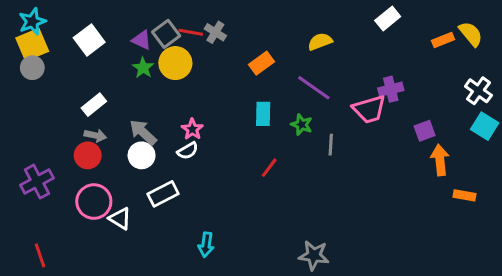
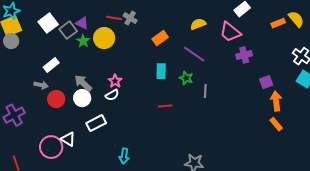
gray square: (166, 34) -> (68, 30), moved
pink trapezoid: (369, 109) -> (230, 32), moved, turned 55
gray arrow: (95, 135) -> (41, 85), moved
red circle: (88, 155) -> (56, 99), moved
red line: (269, 168) -> (165, 106), turned 48
orange rectangle: (465, 195) -> (276, 124), moved, turned 40
pink circle: (94, 202) -> (51, 147), moved

